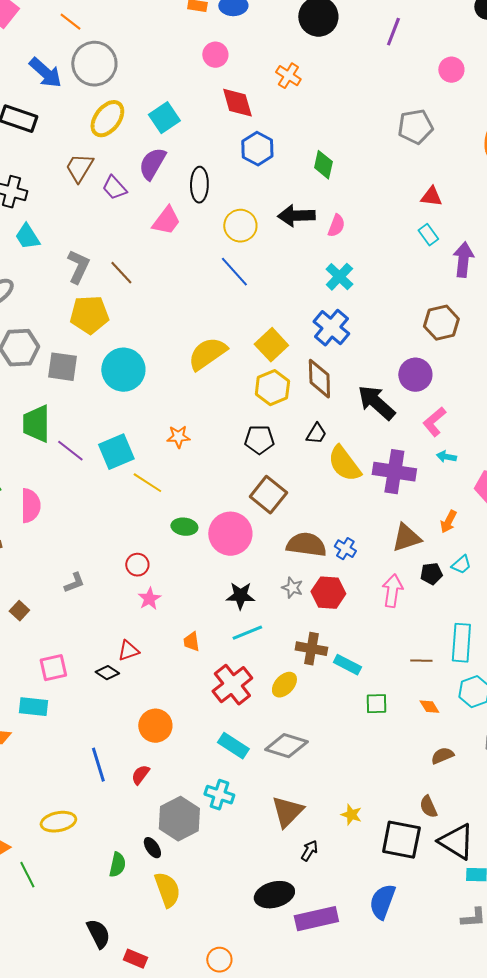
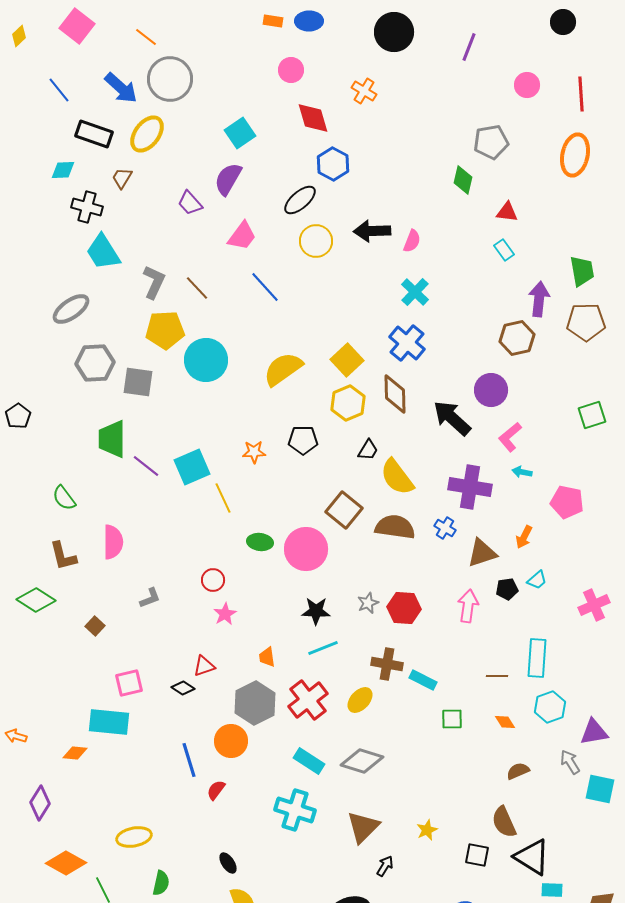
yellow ellipse: (107, 119) -> (147, 134), moved
green diamond: (323, 165) -> (463, 180), moved
brown trapezoid: (79, 168) -> (122, 178), moved, size x0.7
black ellipse: (199, 185) -> (300, 200), moved, turned 48
cyan trapezoid: (27, 237) -> (103, 252), size x1.4
purple arrow: (463, 260) -> (539, 299), moved
blue line: (234, 272) -> (265, 287), moved
cyan circle: (123, 370) -> (206, 360), moved
black trapezoid: (316, 434) -> (368, 450), moved
black pentagon: (259, 440) -> (303, 440), moved
yellow semicircle: (344, 464) -> (397, 477), moved
yellow line: (147, 483) -> (223, 498), turned 32
pink semicircle: (30, 506) -> (113, 542), moved
brown semicircle: (306, 545) -> (395, 527), moved
blue cross: (345, 549) -> (445, 528), moved
gray star: (292, 588) -> (368, 603), turned 30
cyan rectangle: (33, 707) -> (109, 722), size x1.4
blue line: (98, 765) -> (189, 760), moved
cyan cross: (219, 795) -> (295, 810), size x1.4
brown semicircle: (428, 807) -> (504, 822), size x1.4
yellow star: (351, 815) -> (427, 830), turned 30
gray hexagon: (179, 819) -> (255, 703), moved
black square: (401, 840) -> (477, 855), size x0.6
green semicircle: (117, 865) -> (161, 883), moved

